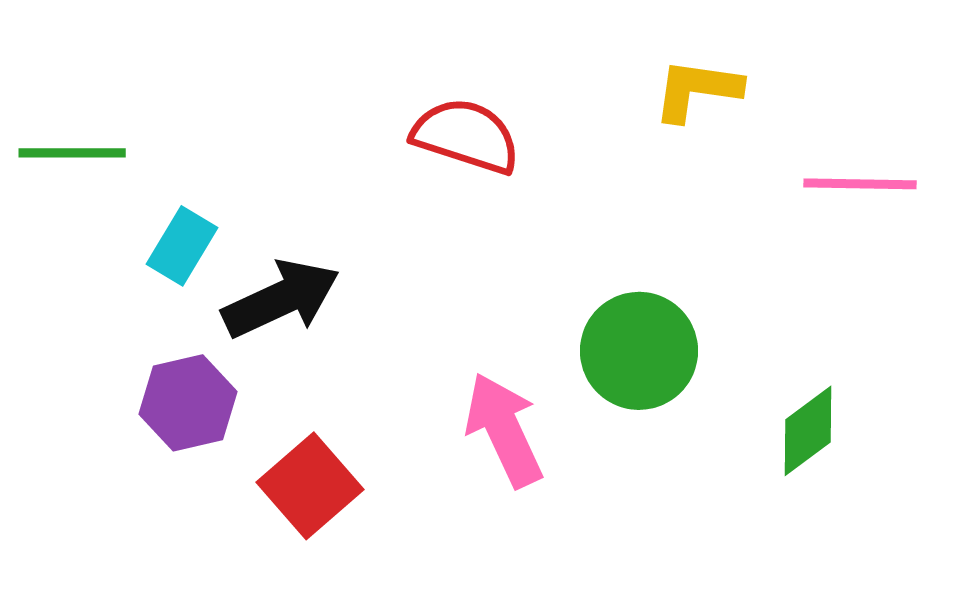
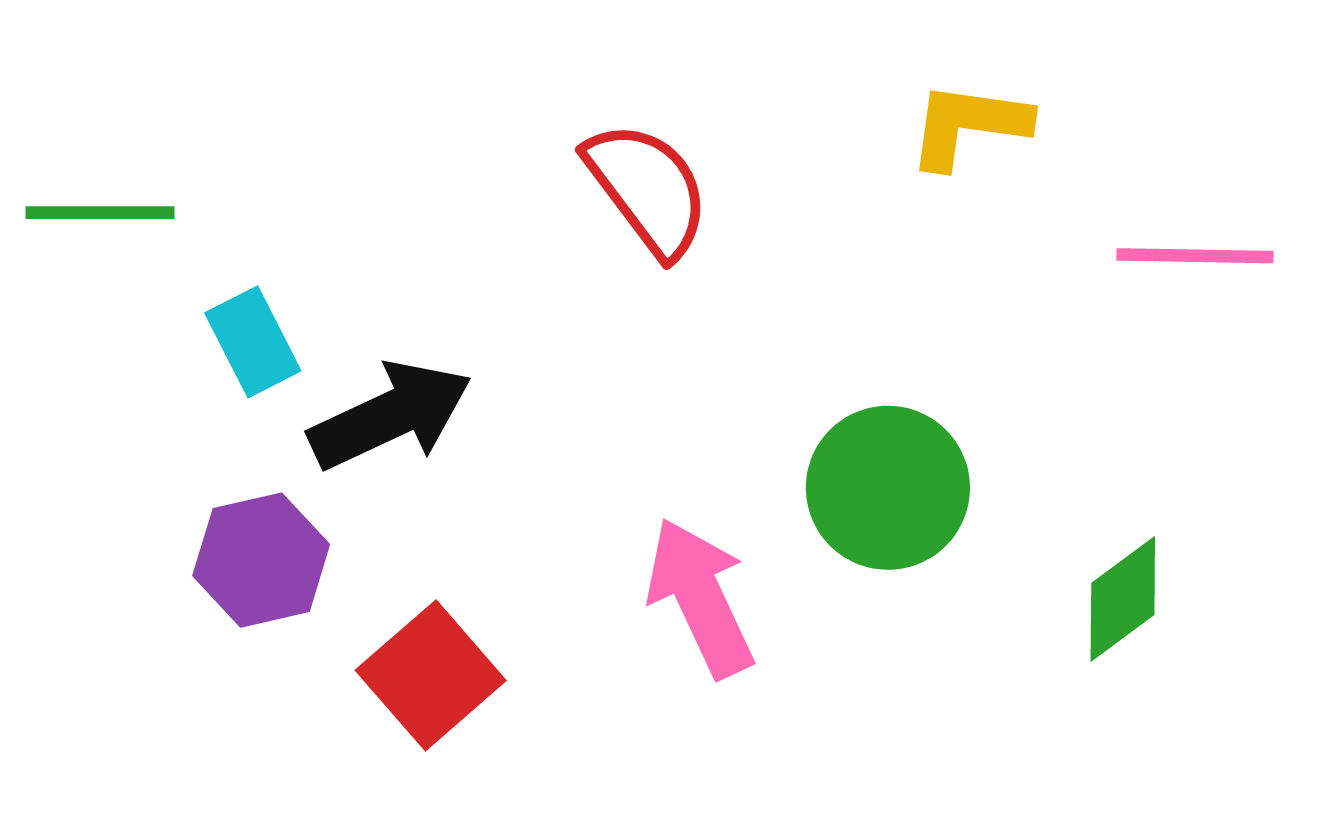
red semicircle: (466, 136) -> (648, 189), turned 35
cyan rectangle: (182, 246) -> (253, 342), turned -58

